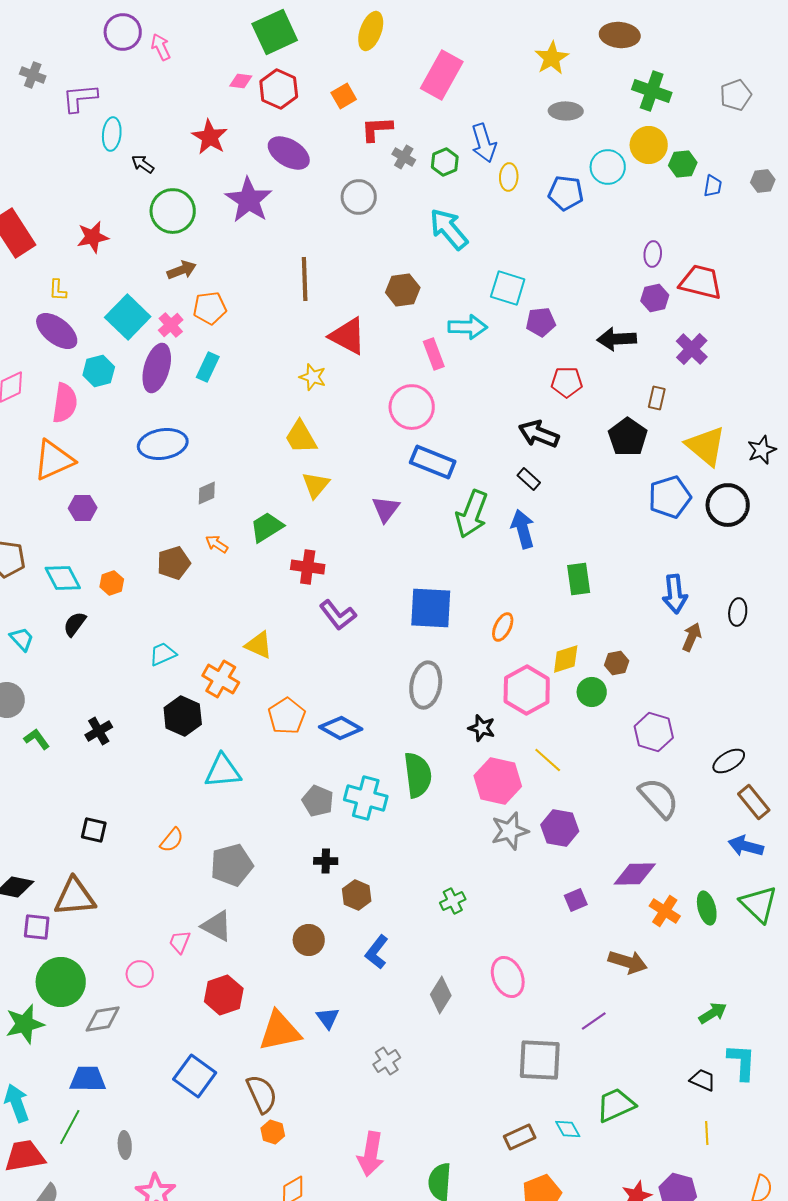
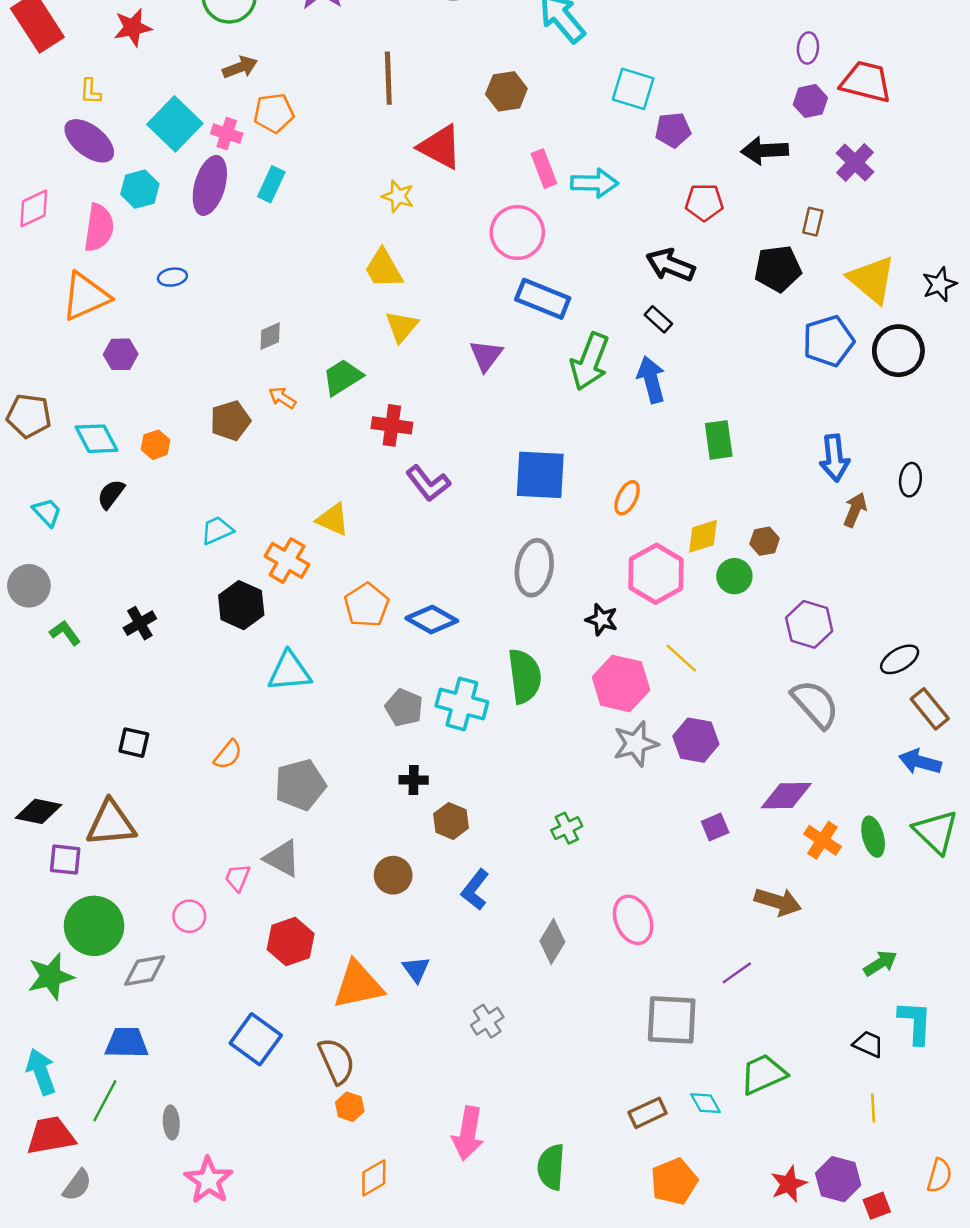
pink cross: (171, 325) -> (227, 134), turned -30
cyan arrow: (468, 327) -> (595, 183), moved
black pentagon: (628, 437) -> (778, 269), turned 30
blue ellipse: (163, 444) -> (172, 277), moved, size x0.5

